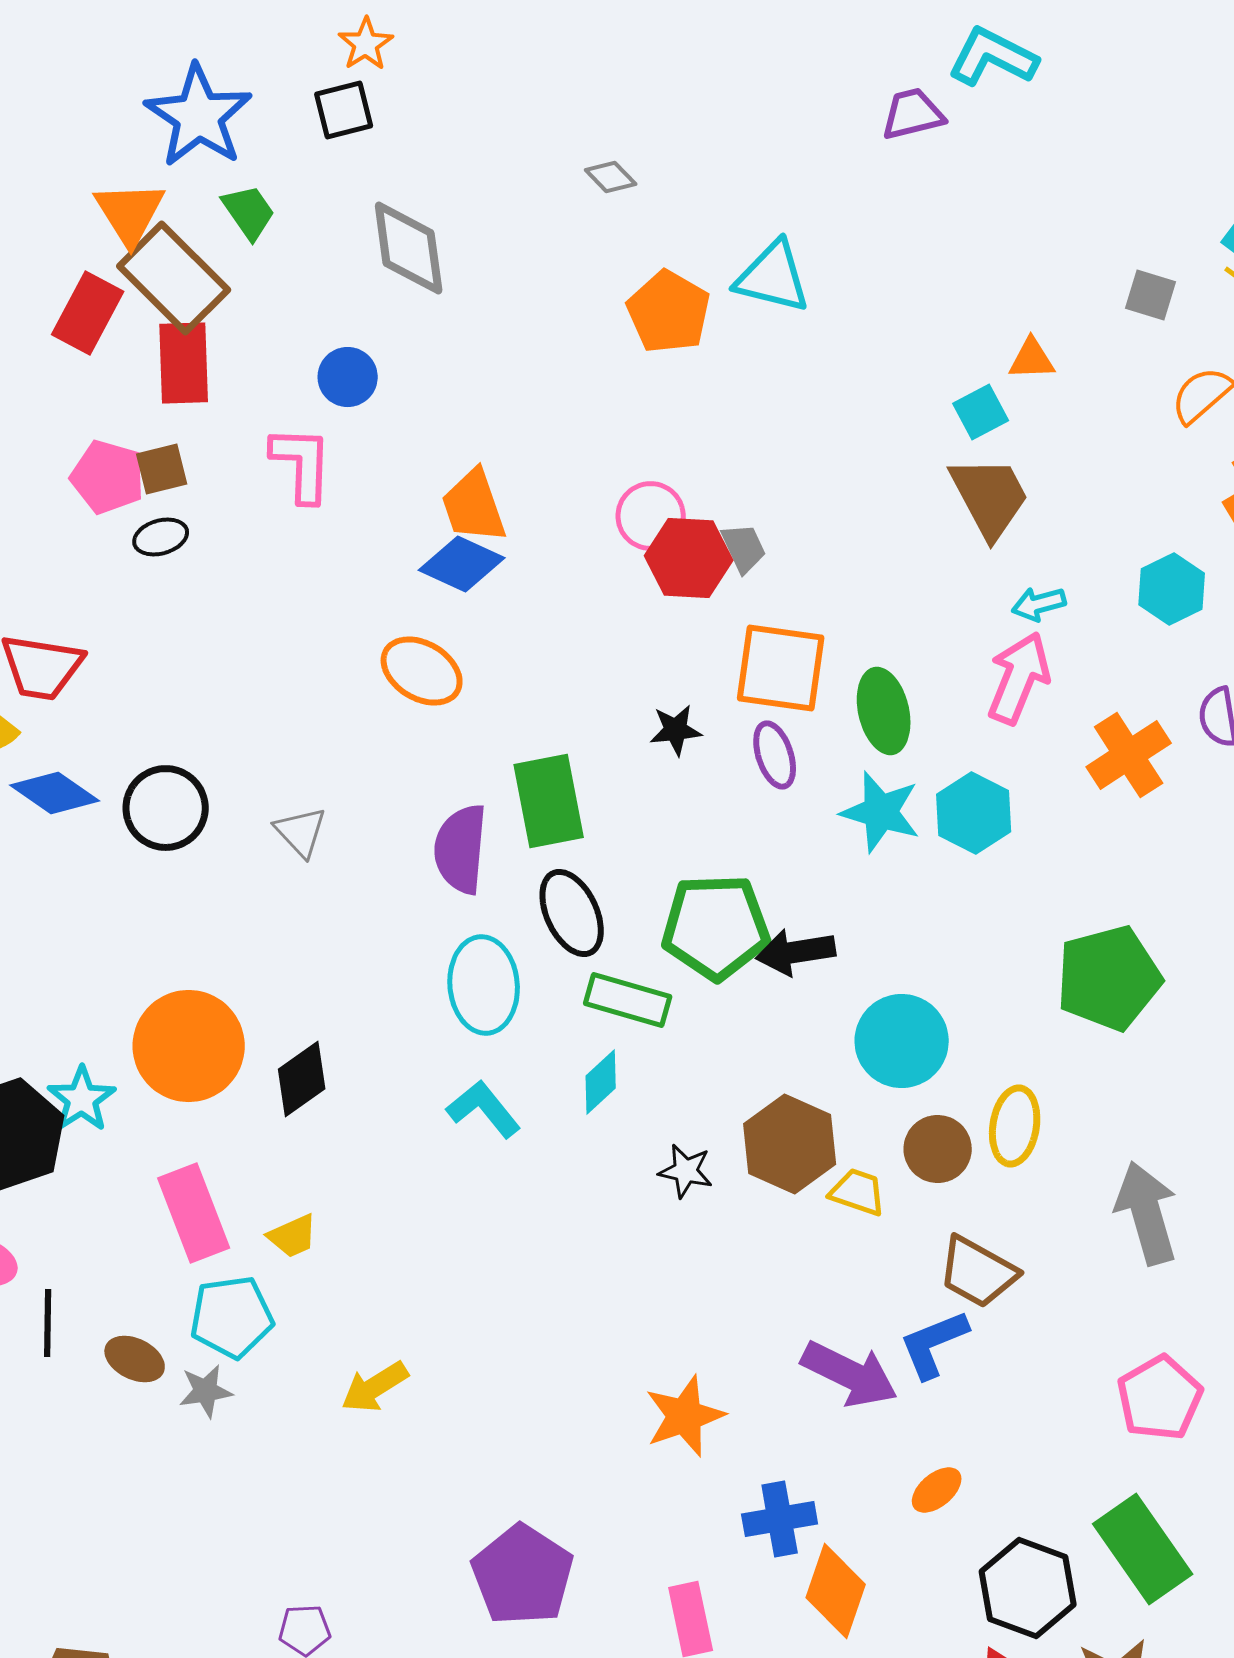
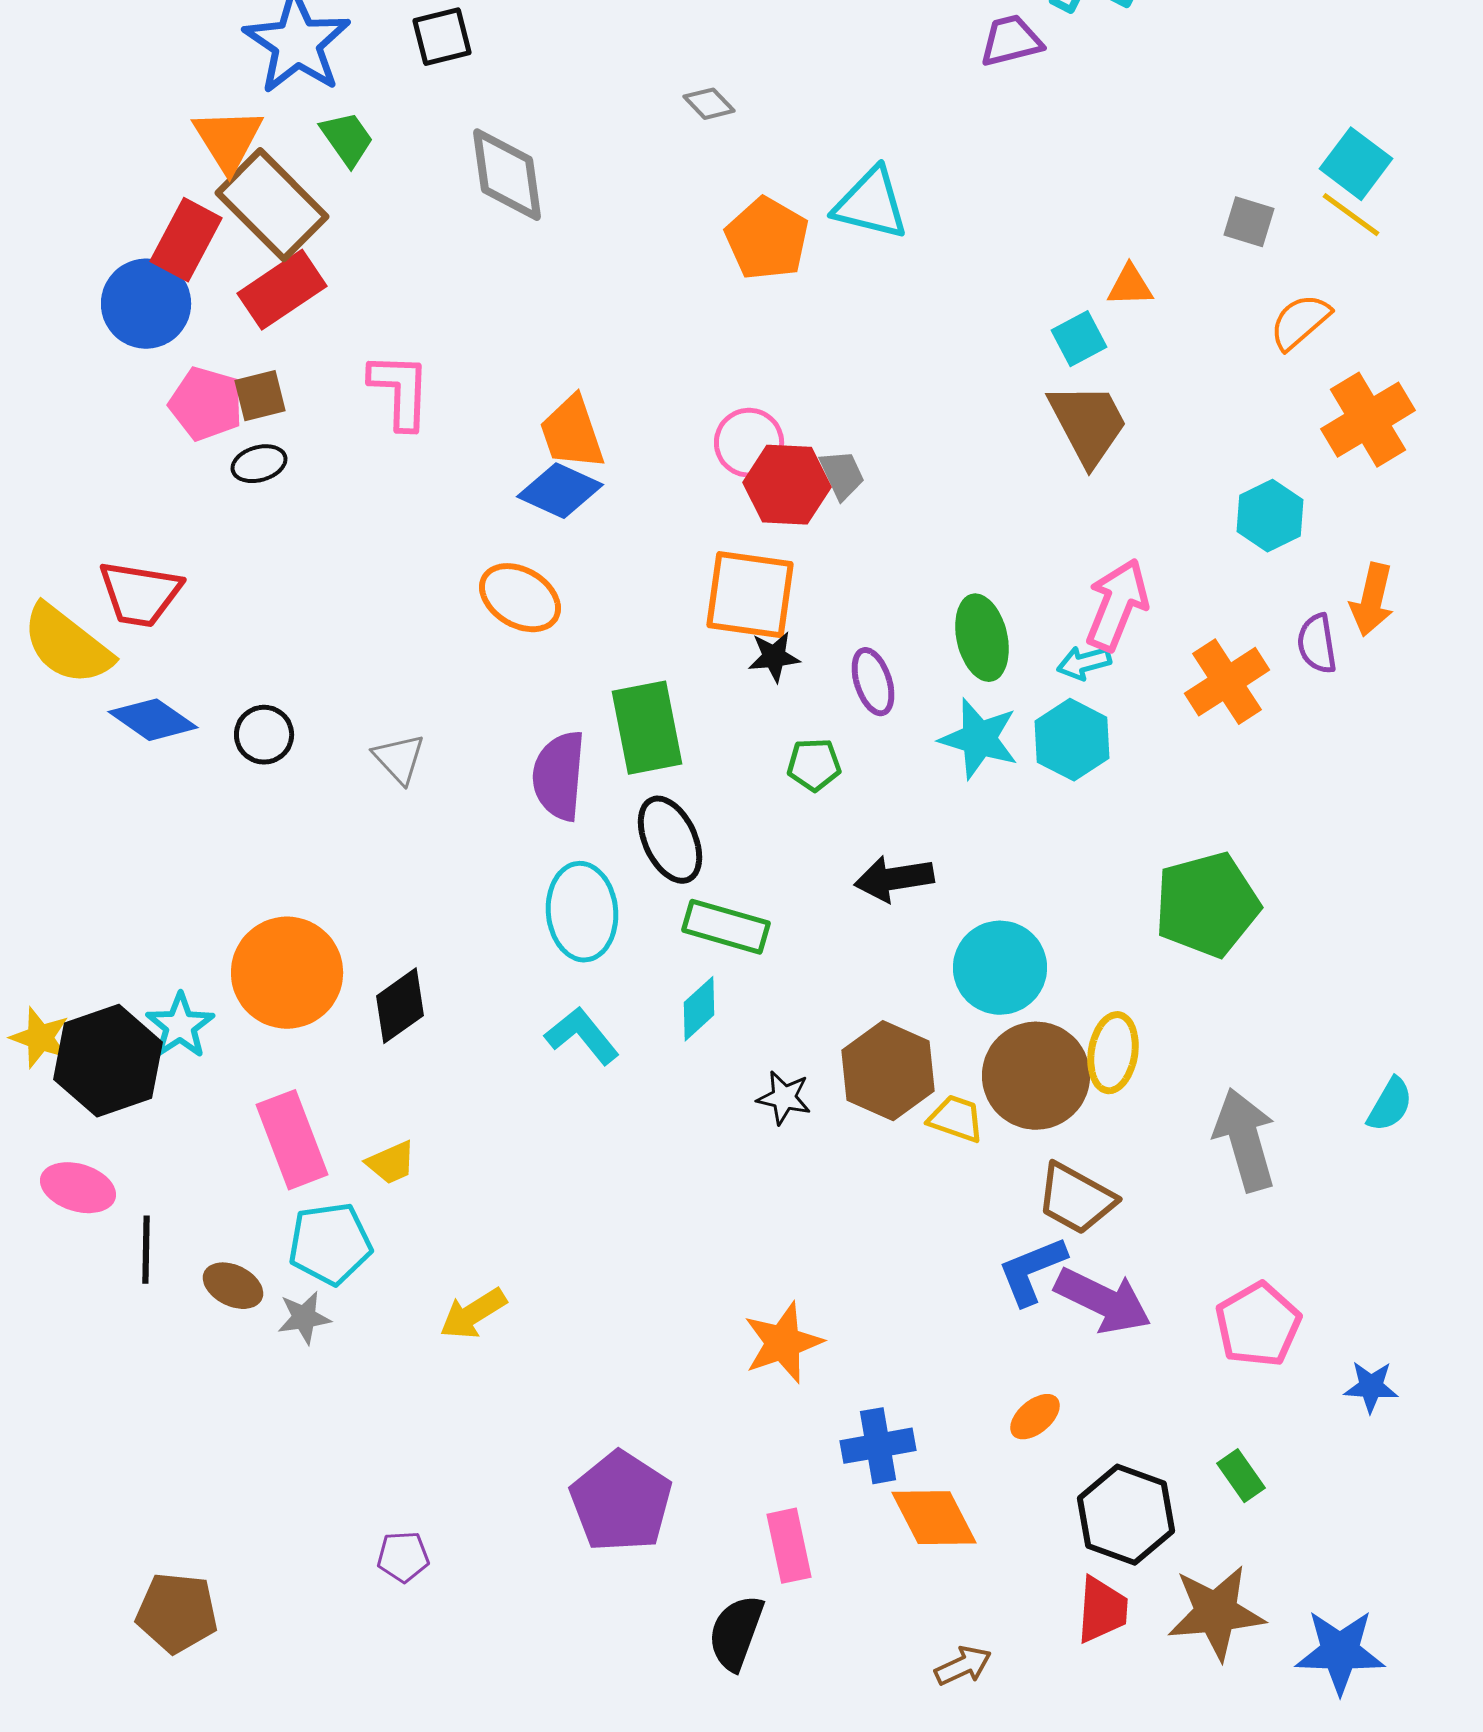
red rectangle: (184, 363) -> (282, 290), turned 58
blue circle: (348, 377) -> (146, 304), moved, size x1.5
cyan arrow: (1039, 604) -> (1084, 663), moved
orange square: (781, 668) -> (750, 595), moved
black circle: (166, 808) -> (264, 735), size x0.7
green pentagon: (716, 927) -> (814, 765), moved, size x0.5
brown circle: (938, 1149) -> (1036, 1076), size x1.6
purple arrow: (850, 1374) -> (1103, 1301), moved
green rectangle: (1143, 1549) -> (1241, 1476), size x0.5
orange diamond: (836, 1591) -> (934, 1518), turned -46

